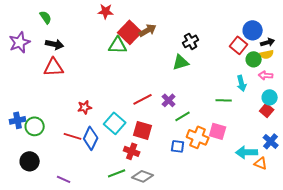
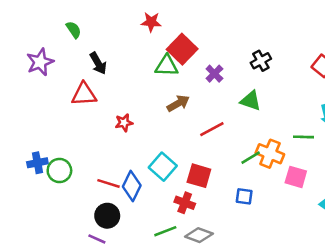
brown arrow: (148, 30) -> (178, 103), moved
black arrow: (55, 44) -> (98, 63), moved, turned 48
green triangle: (181, 62) -> (251, 101), moved, turned 36
red line: (143, 99) -> (212, 129), moved
purple cross: (169, 100) -> (214, 74), moved
red star: (85, 107) -> (124, 123), moved
orange cross: (198, 137) -> (270, 154), moved
black circle: (30, 161) -> (107, 216), moved

